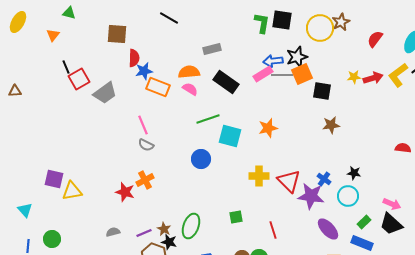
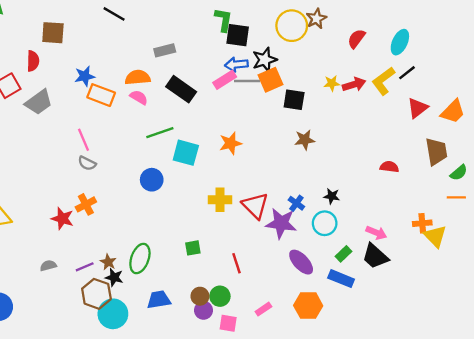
black square: (282, 20) -> (238, 35), moved
red semicircle: (134, 58) -> (33, 61), moved

